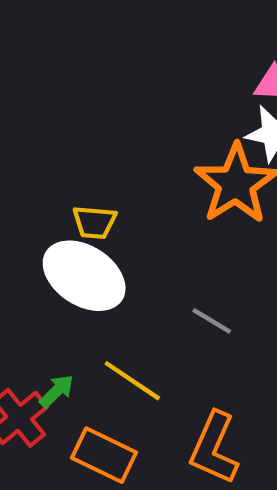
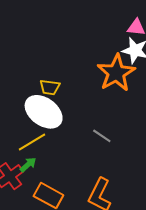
yellow line: (132, 381) -> (32, 142), moved, turned -68

